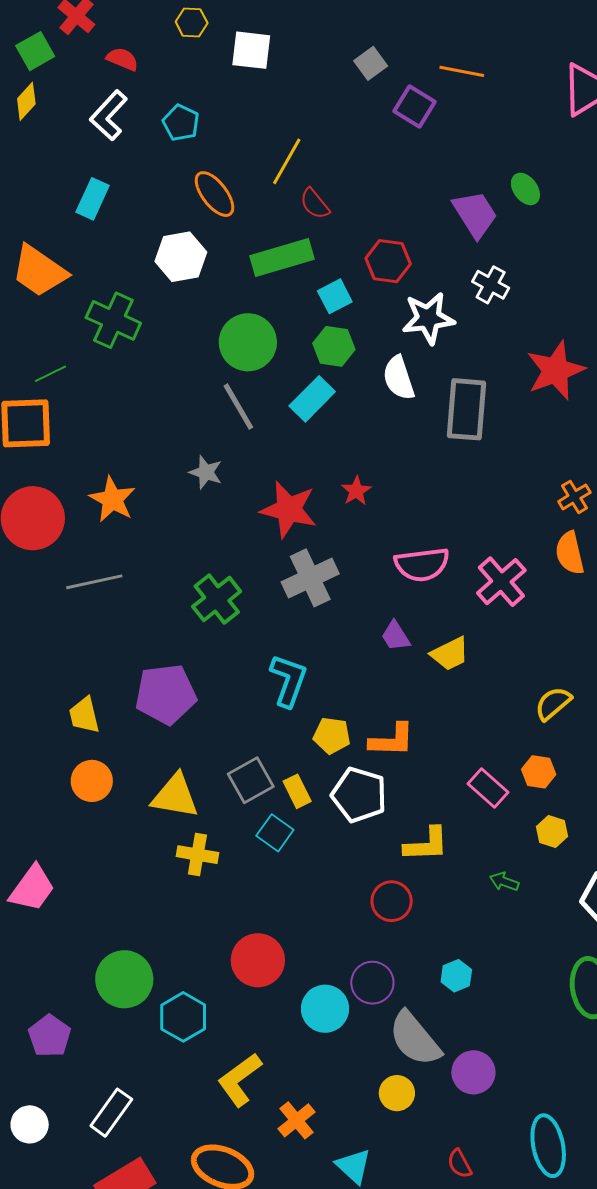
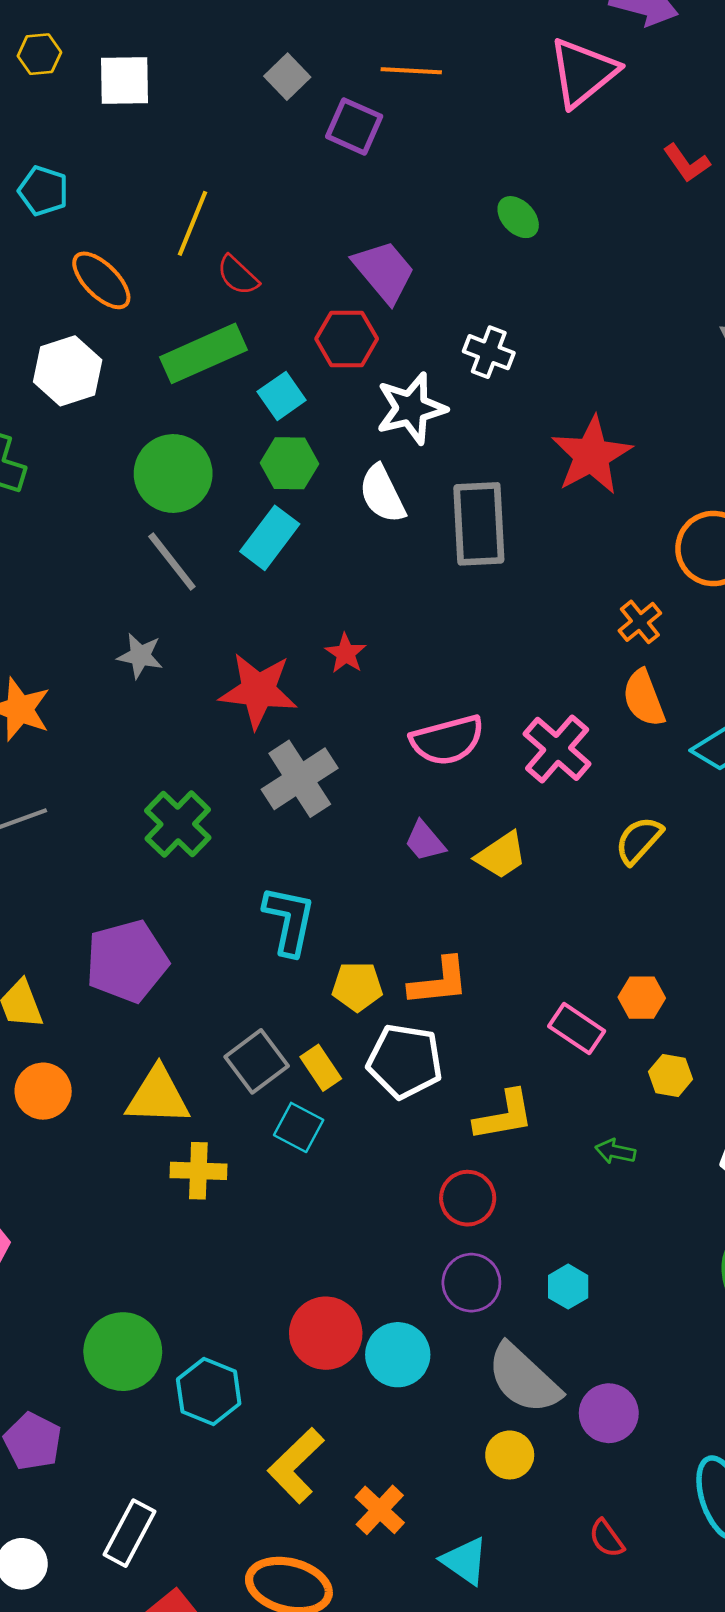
purple trapezoid: (475, 214) -> (384, 271), moved
yellow semicircle: (553, 703) -> (639, 840), moved
red circle: (258, 960) -> (326, 1333), moved
purple circle: (372, 983) -> (471, 1283), moved

